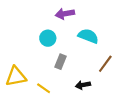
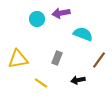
cyan circle: (48, 38) -> (37, 19), moved
yellow triangle: (16, 76) -> (18, 59), moved

